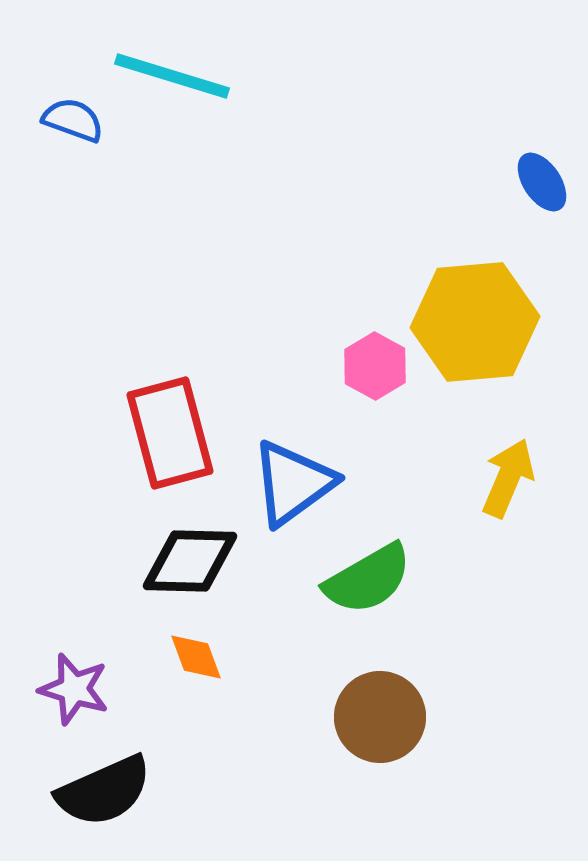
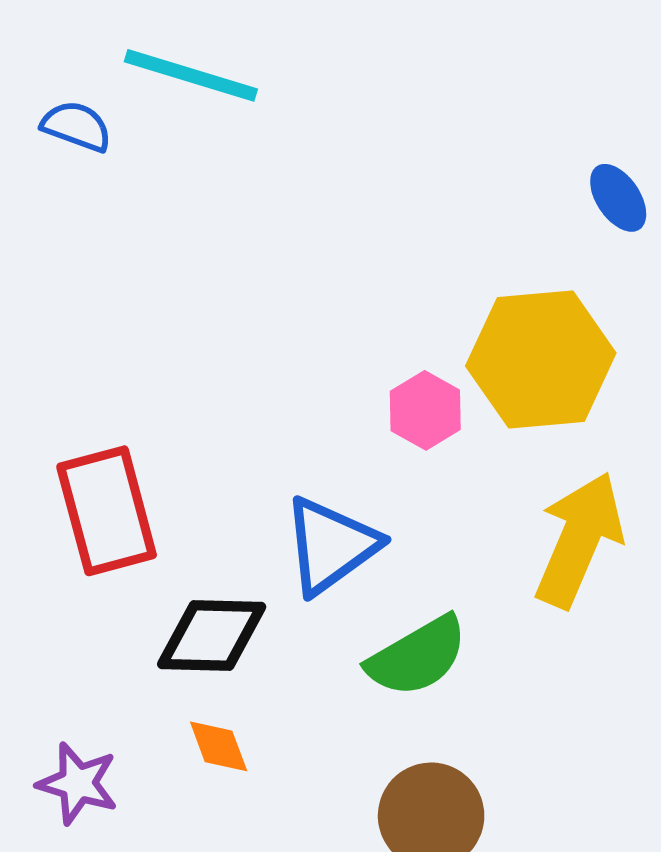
red rectangle: (170, 433) -> (107, 511), moved
yellow arrow: (508, 478) -> (579, 540), size x1.5

